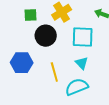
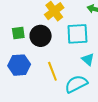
green square: (30, 15) -> (18, 33), moved
cyan triangle: (82, 63) -> (88, 59), moved

